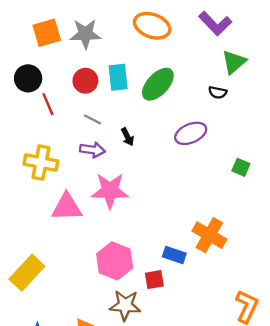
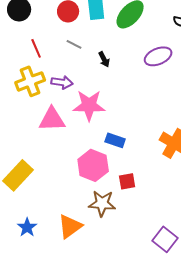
red line: (48, 104) -> (36, 48), moved
purple arrow: (92, 150) -> (62, 82), moved
yellow cross: (41, 163) -> (30, 81), turned -32
blue rectangle: (174, 255) -> (115, 140), moved

